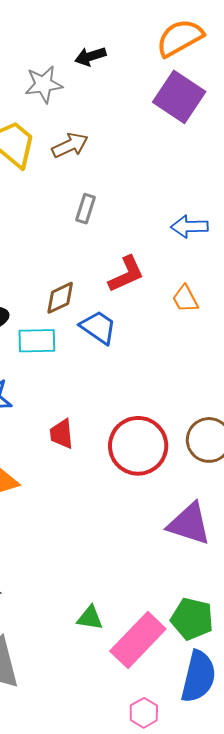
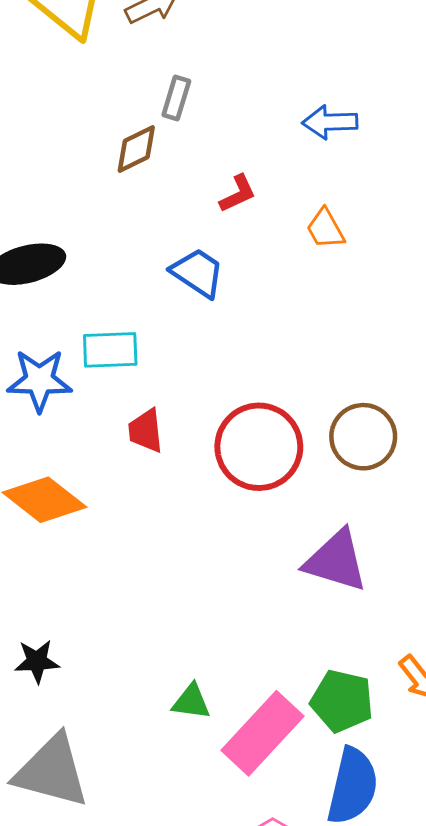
red L-shape: (126, 274) -> (238, 194), size x0.7
brown diamond: (60, 298) -> (136, 149), moved
cyan rectangle: (37, 341) -> (110, 350), moved

